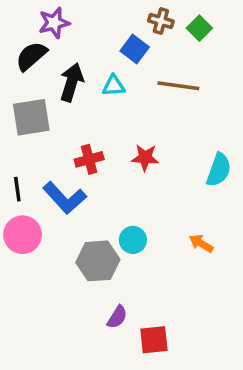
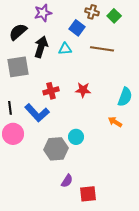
purple star: (54, 23) -> (43, 13), moved
orange arrow: (201, 243) -> (115, 122), moved

